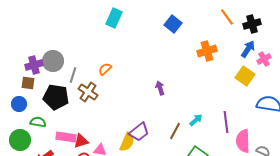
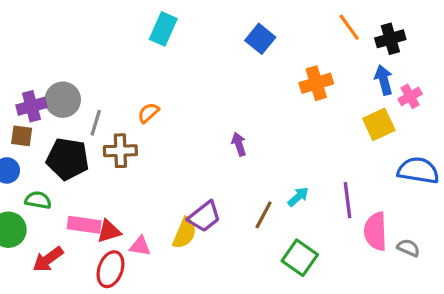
blue arrow: (248, 49) -> (384, 80), turned -48
yellow square: (245, 76) -> (379, 124), turned 30
brown cross: (88, 92) -> (120, 151), turned -36

